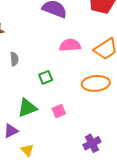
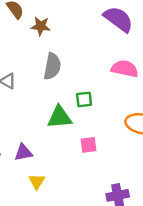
gray semicircle: (14, 59) -> (52, 66), size x1.5
green triangle: (27, 108) -> (60, 117), moved

